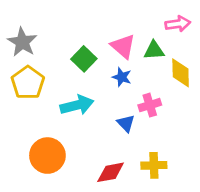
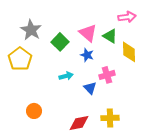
gray star: (22, 42) -> (31, 30), moved
green triangle: (154, 50) -> (110, 36), turned 35
cyan arrow: (77, 105) -> (66, 76), moved, size x0.6
orange circle: (47, 156) -> (34, 111), size x0.6

